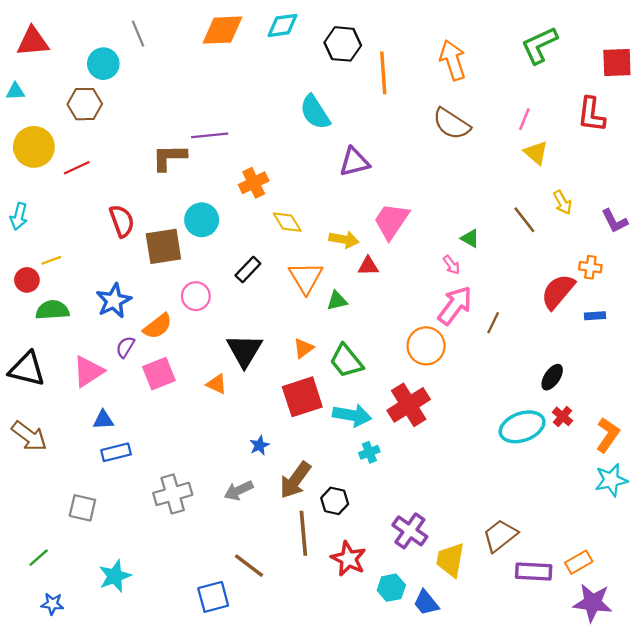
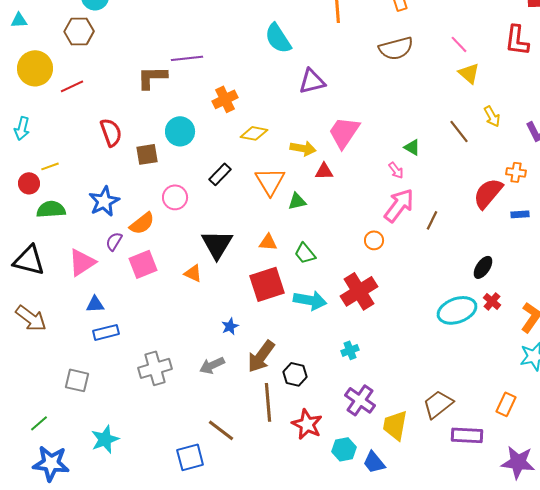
pink line: (524, 119) -> (459, 44), turned -66
brown semicircle: (451, 124) -> (396, 48), turned -48
yellow diamond: (287, 222) -> (254, 133), turned -48
brown square: (163, 246) -> (147, 154), size x0.7
orange circle: (426, 346) -> (374, 240), size x0.6
orange triangle: (303, 348) -> (268, 242), turned 42
green trapezoid: (346, 361) -> (305, 253), size x0.7
cyan cross: (369, 452) -> (350, 350), moved
orange rectangle: (579, 562) -> (506, 404), moved, turned -35
blue star: (52, 604) -> (51, 463), size x1.8

